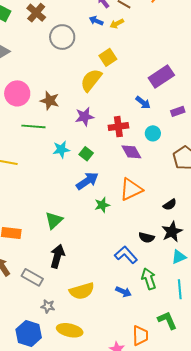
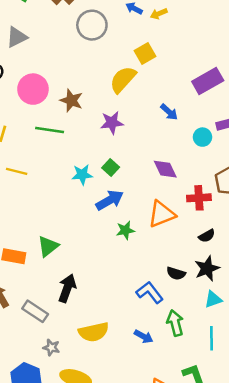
blue arrow: (143, 103) -> (169, 112), moved
red cross: (118, 127) -> (199, 198), moved
cyan circle: (153, 133) -> (202, 137), moved
cyan star: (61, 149) -> (82, 175), moved
green triangle: (54, 220) -> (48, 246), moved

